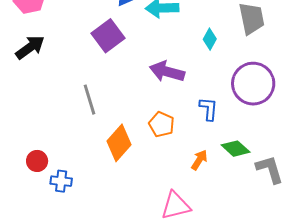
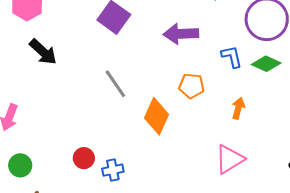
black arrow: (30, 47) -> (43, 52), turned 96
green diamond: (236, 149) -> (266, 64), moved

